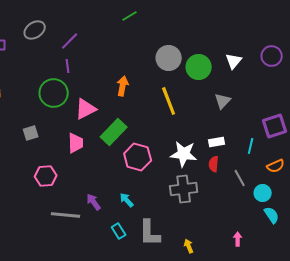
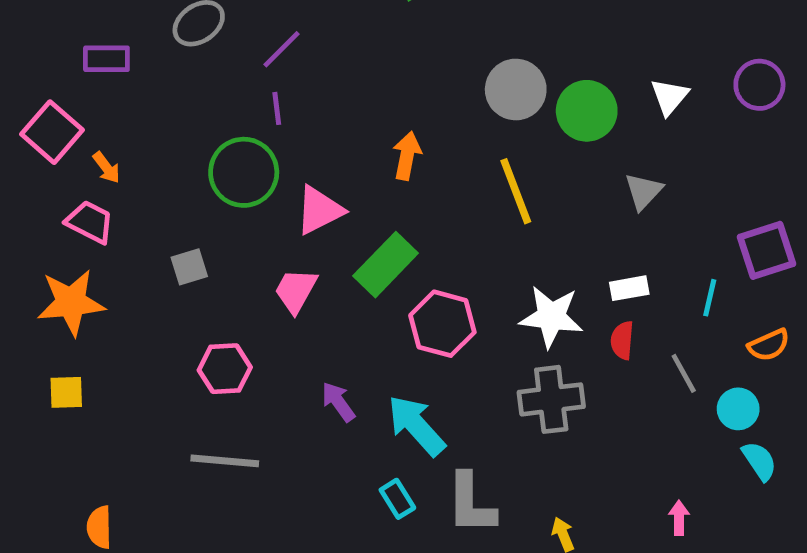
pink trapezoid: (76, 143) -> (296, 291), turned -150
cyan arrow: (127, 200) -> (416, 425), size x1.8
purple arrow: (94, 202) -> (338, 402), moved
gray line: (66, 215) -> (225, 461), moved

